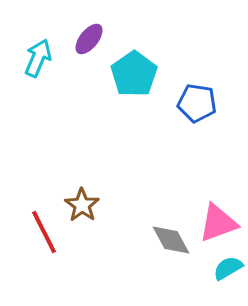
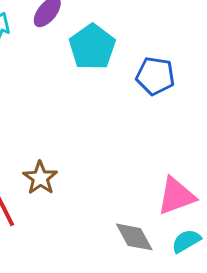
gray diamond: (171, 240) -> (134, 237), moved

